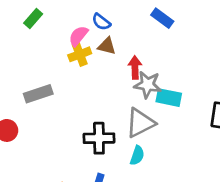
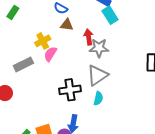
pink semicircle: (78, 36) -> (50, 54), moved
yellow cross: (80, 54) -> (43, 41), moved
cyan rectangle: (169, 98) -> (110, 15), moved, turned 54

